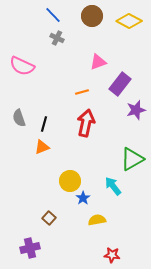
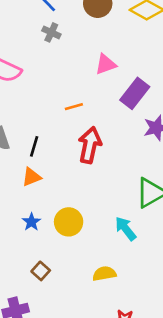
orange line: (82, 92) -> (74, 107), moved
blue star: (83, 198) -> (31, 222), moved

